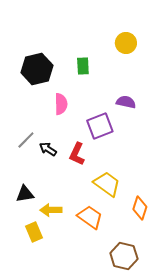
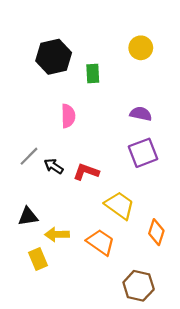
black hexagon: (37, 69) -> (54, 57), moved
purple square: (100, 126) -> (143, 153), moved
red L-shape: (77, 154) -> (86, 172), turned 85

